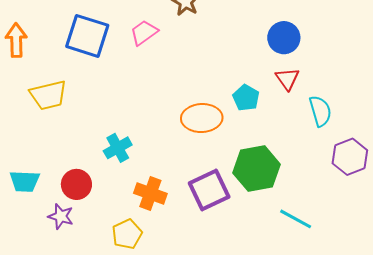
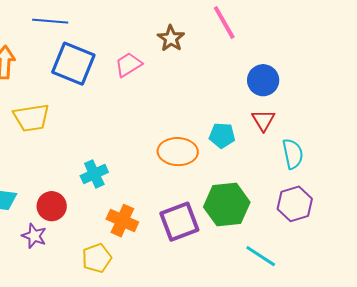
cyan pentagon: (246, 98) -> (222, 135), turned -30
purple hexagon: (350, 157) -> (295, 204), moved

